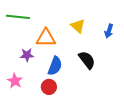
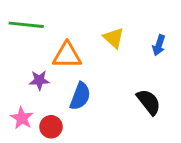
black semicircle: (87, 60) -> (149, 102), moved
red circle: (49, 87) -> (51, 127), moved

